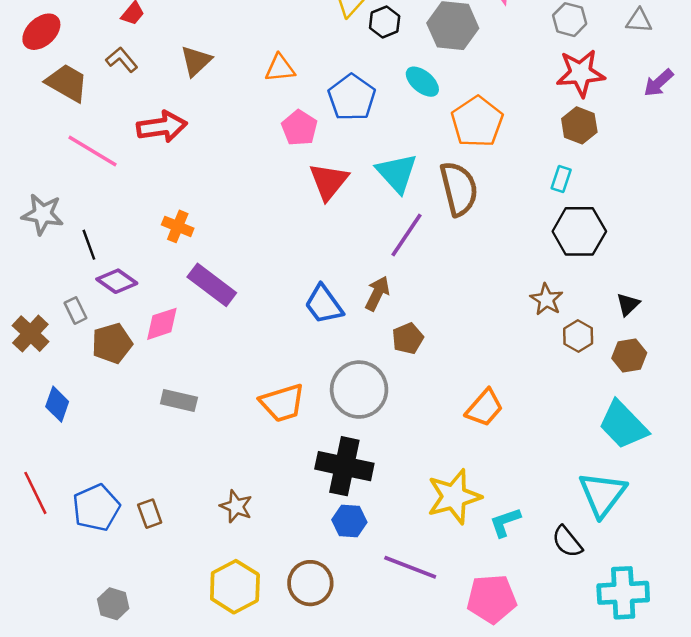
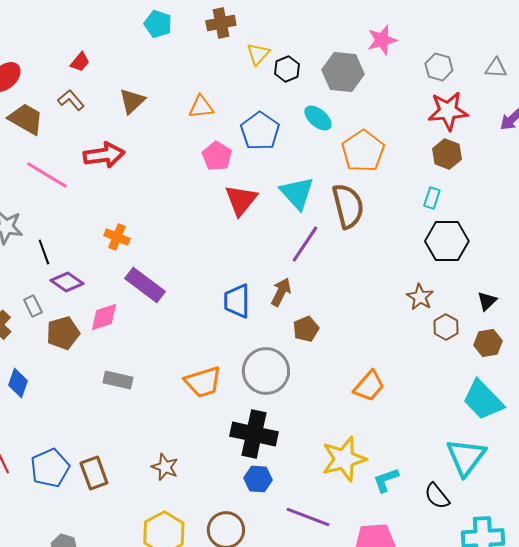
blue trapezoid: (324, 304) -> (237, 301), turned 36
brown rectangle: (150, 514) -> (94, 473), size x1.4

